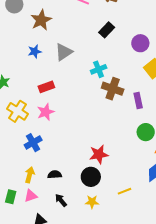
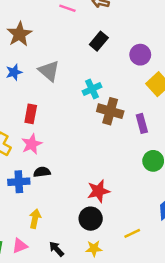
gray triangle: (64, 52) -> (49, 71), turned -42
red rectangle: (46, 87) -> (31, 114), turned -56
blue cross: (33, 143) -> (19, 182), turned 30
yellow arrow: (30, 175) -> (35, 219), moved
black semicircle: (55, 175) -> (42, 172), moved

